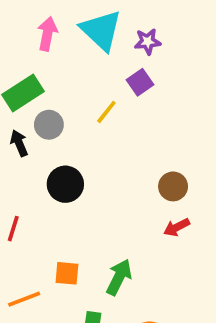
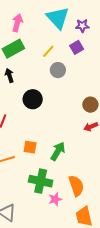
pink arrow: (47, 34) -> (17, 23), moved
yellow line: (106, 112) -> (48, 51), moved
gray circle: (49, 125) -> (58, 70), moved

